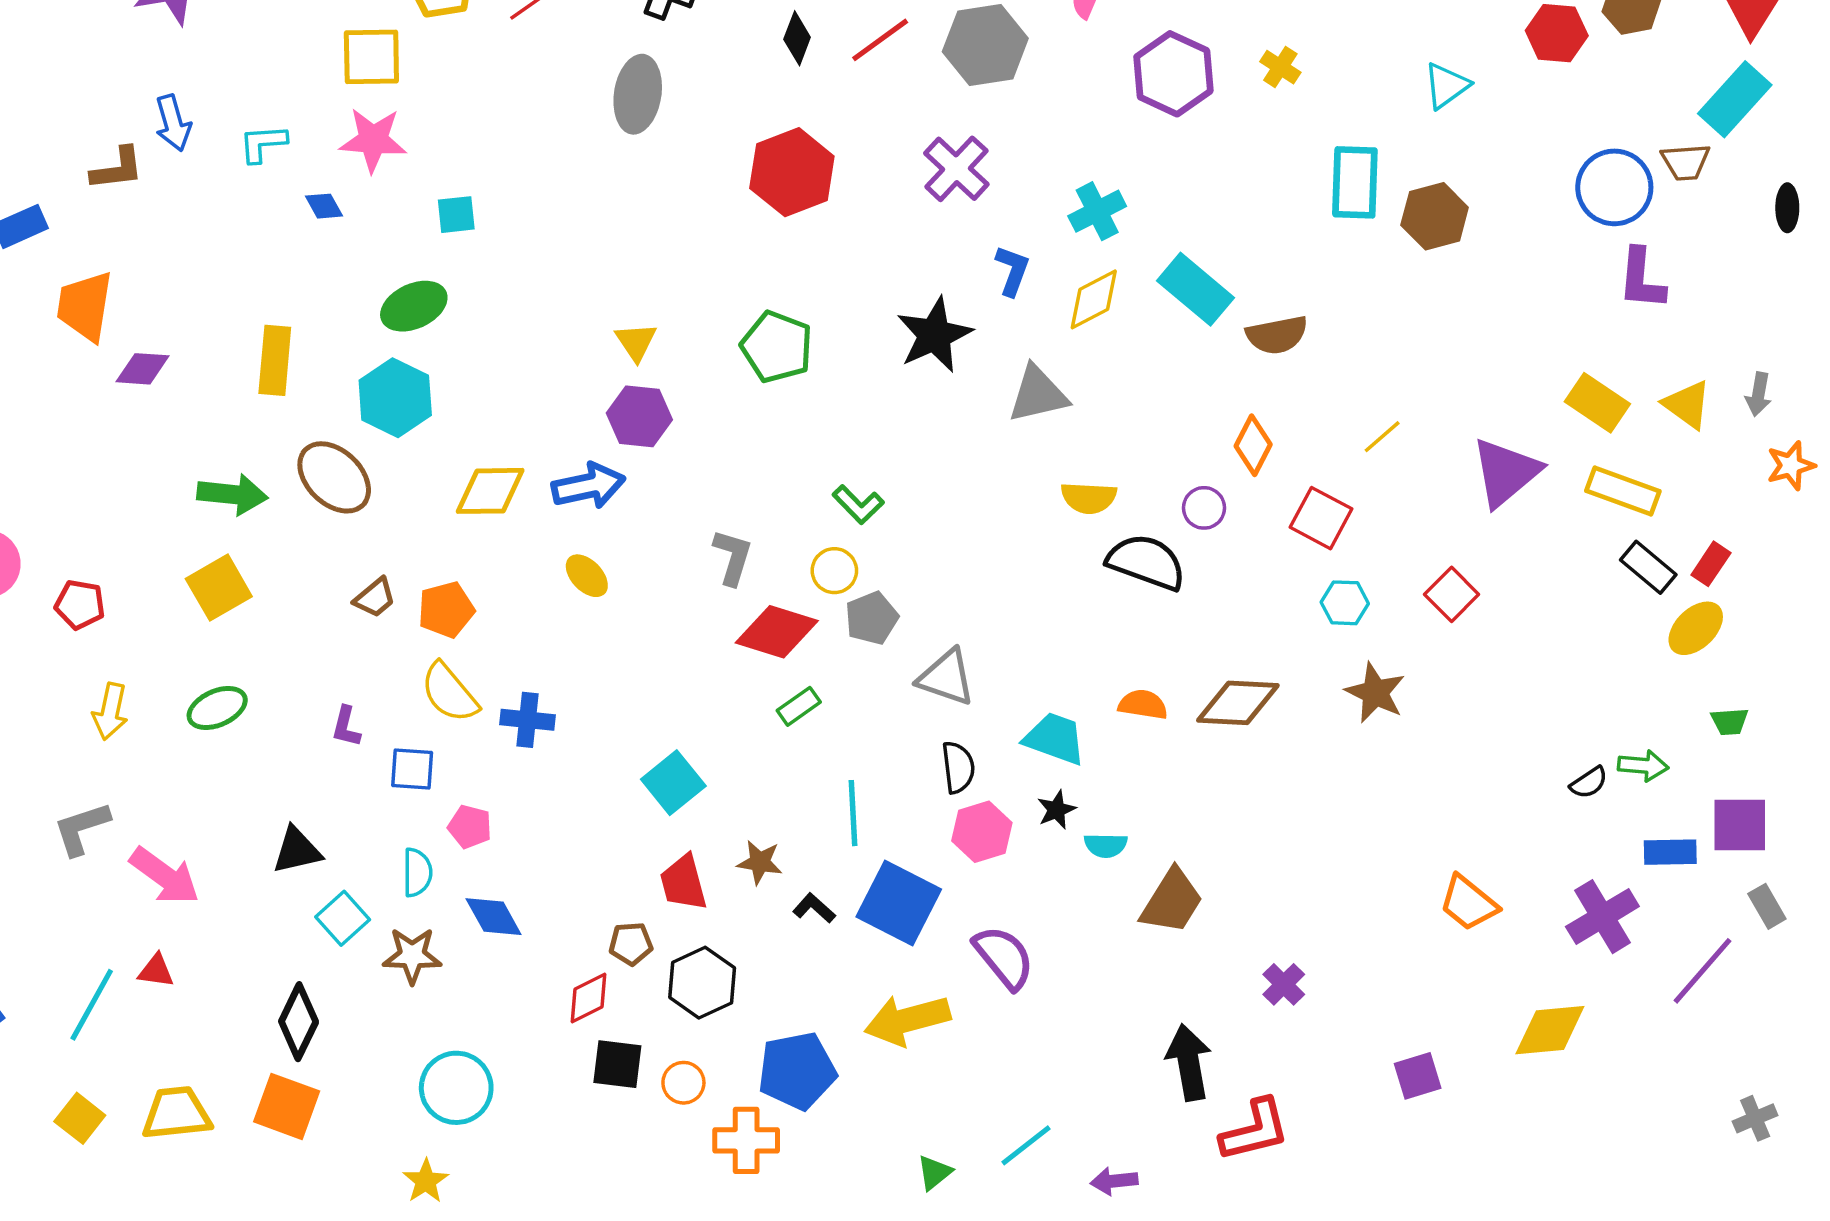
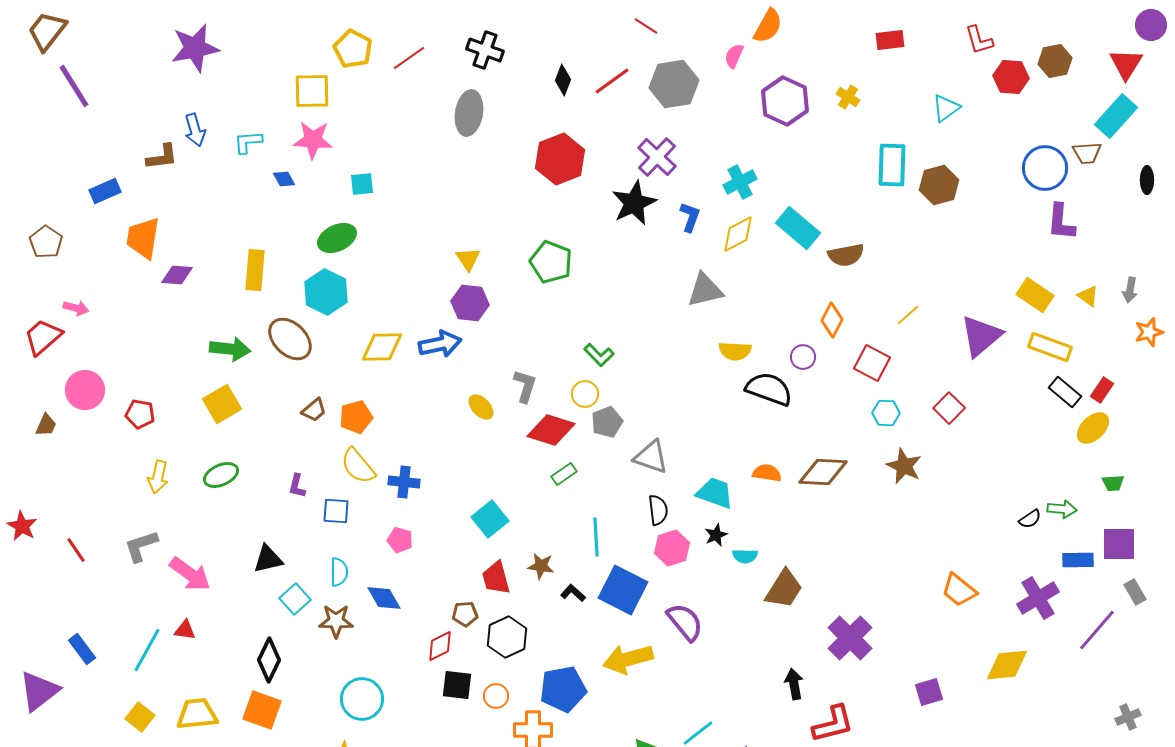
black star: (934, 335) -> (634, 203), moved
yellow triangle: (1687, 404) -> (1088, 296), size x0.7
yellow ellipse: (587, 576) -> (481, 407), moved
pink pentagon: (470, 827) -> (400, 540), moved
purple cross: (1284, 984) -> (850, 638), size x1.8
black arrow: (1189, 1062) -> (794, 684), size x0.7

